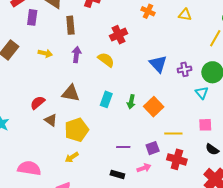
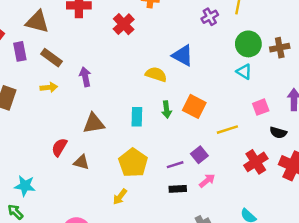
brown rectangle: (70, 25) -> (51, 58), moved, turned -30
red cross: (119, 35) -> (124, 24), moved
yellow semicircle: (106, 60) -> (156, 74), moved
purple cross: (185, 69) -> (210, 17), moved
yellow pentagon: (77, 130) -> (133, 163), moved
purple square: (153, 148) -> (199, 155), moved
red cross: (177, 159) -> (256, 162), moved, turned -30
black rectangle: (117, 174) -> (178, 189), moved

